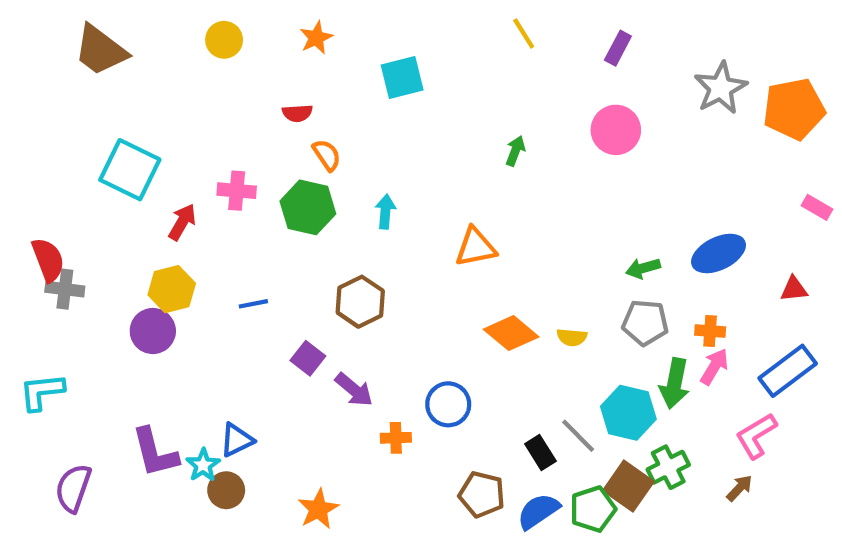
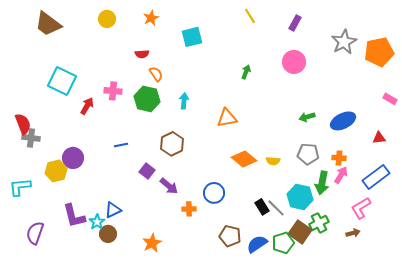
green arrow: (643, 268) -> (307, 117), moved
yellow hexagon: (172, 289) -> (56, 171), moved
black rectangle: (540, 453) -> (262, 207), moved
brown arrow: (739, 488) -> (353, 233), turned 32

